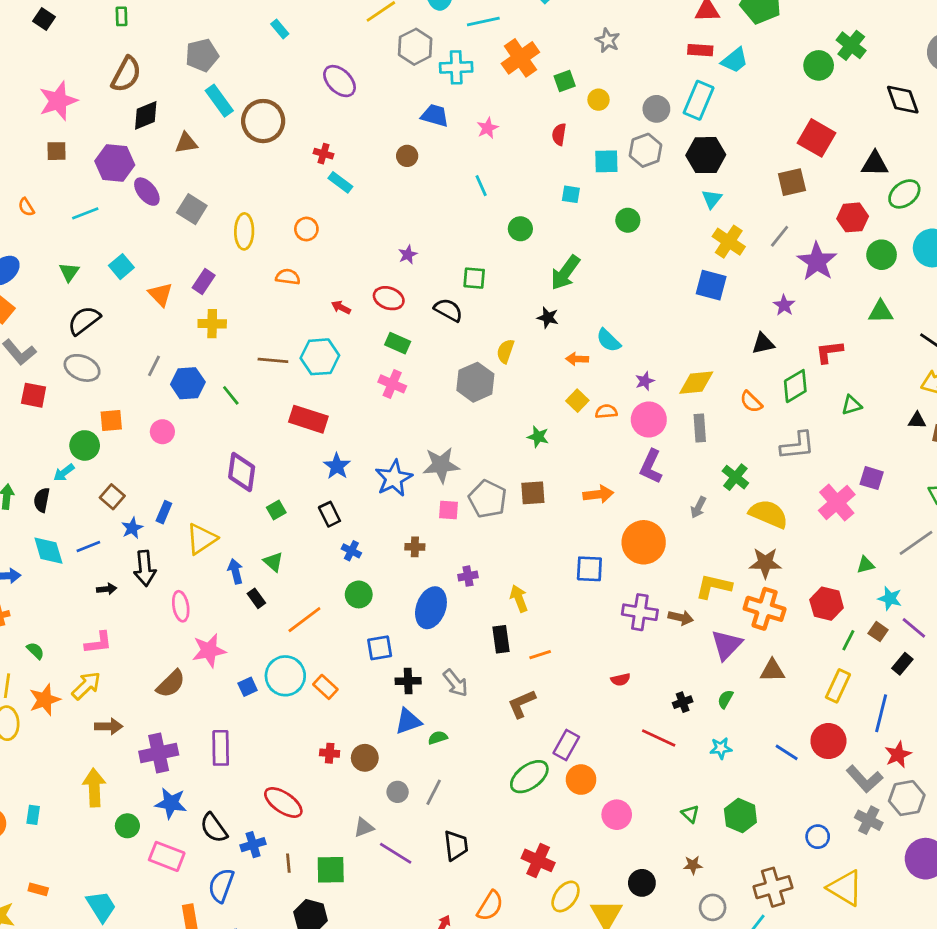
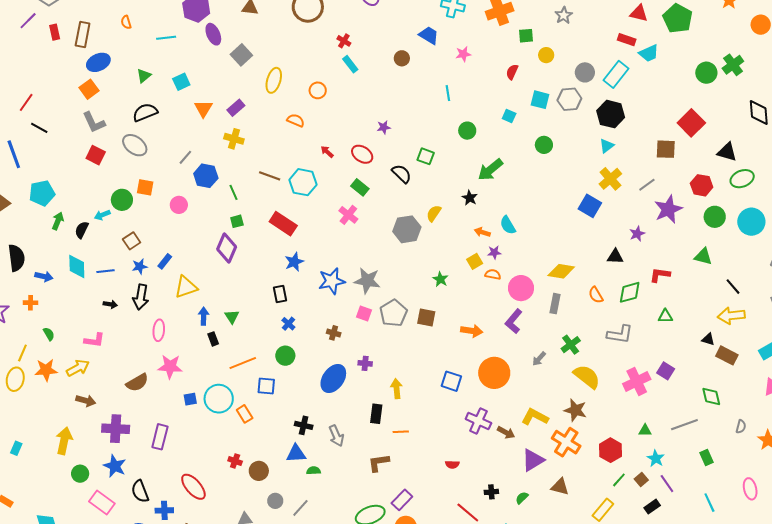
purple star: (645, 381) -> (494, 252), moved
green square: (276, 510) -> (237, 221), moved
blue square: (380, 648) -> (266, 386), moved

